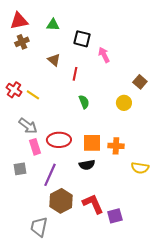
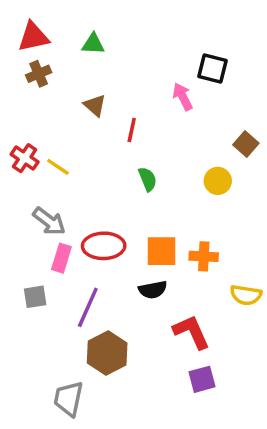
black square: (82, 39) -> (212, 68), moved
pink rectangle: (35, 147) -> (61, 258), turned 35
red L-shape: (93, 204) -> (191, 332), moved

